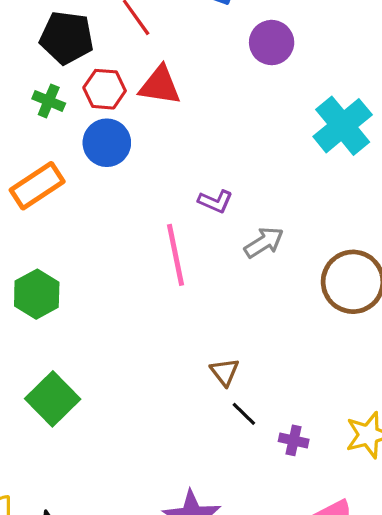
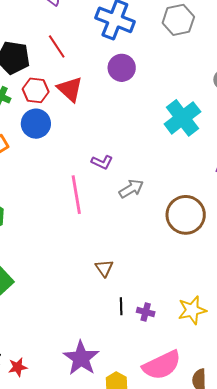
purple circle: (272, 43) -> (122, 68), moved
red triangle: (160, 85) -> (70, 89), turned 32
black line: (244, 414) -> (121, 306), moved, turned 42

